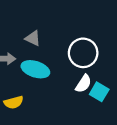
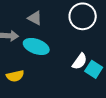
white circle: (83, 53) -> (83, 16), moved

